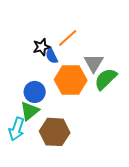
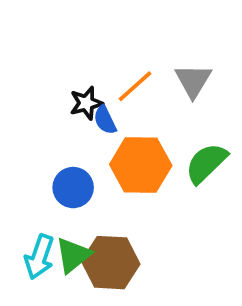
gray triangle: (94, 63) -> (193, 81), moved
green triangle: (30, 111) -> (73, 255), moved

